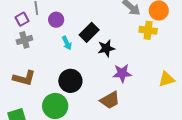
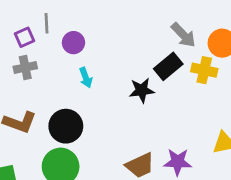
black rectangle: (89, 32) -> (168, 66), moved
purple star: (122, 73) -> (178, 162), moved
black circle: (70, 81) -> (66, 126), moved

